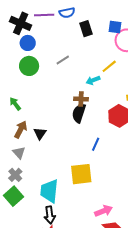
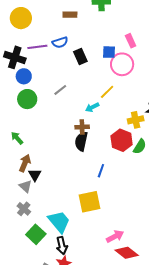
black triangle: (40, 133) -> (35, 175), moved
cyan trapezoid: (49, 191) -> (59, 222), turned 140
green square: (14, 196) -> (36, 234), moved

